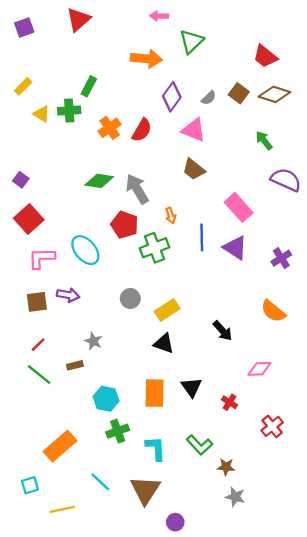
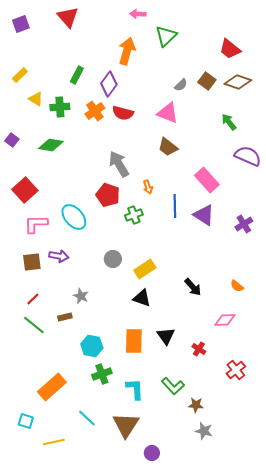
red triangle: (78, 19) -> (68, 17), turned -30
orange arrow: (146, 59) -> (127, 51), turned -80
purple diamond: (172, 97) -> (109, 84), moved
green cross: (69, 111) -> (60, 107), moved
red semicircle: (142, 130) -> (123, 113), turned 75
purple square: (21, 180) -> (12, 140), moved
green diamond: (99, 181) -> (51, 145), moved
green cross: (155, 248) -> (134, 215), size x0.7
orange semicircle: (273, 311) -> (237, 286), moved, size x0.6
cyan square: (30, 485) -> (26, 421), turned 35

